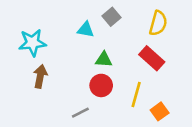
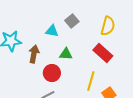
brown arrow: (40, 76) -> (34, 54), moved
red circle: (101, 85) -> (52, 73), moved

